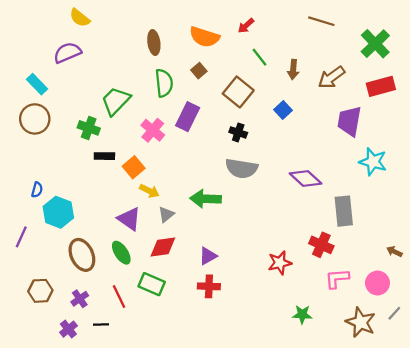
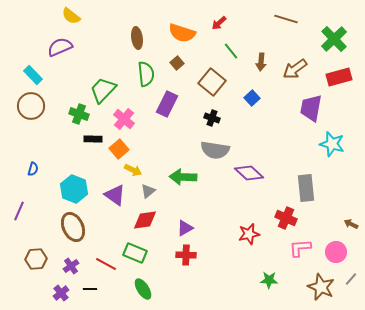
pink cross: (153, 130) -> (124, 119), moved
purple diamond: (306, 178) -> (249, 173), moved
cyan hexagon: (58, 212) -> (74, 189), moved
green ellipse: (121, 253) -> (143, 289), moved
red line: (119, 296) -> (106, 264), turned -35

